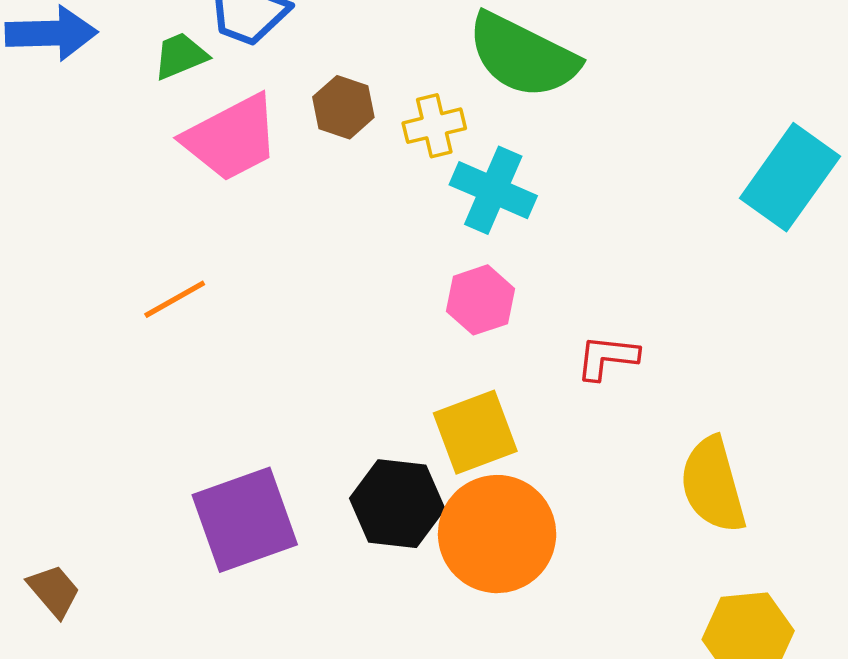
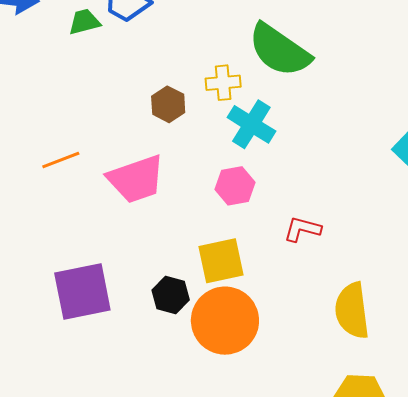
brown hexagon: (343, 107) -> (168, 104), moved
pink trapezoid: (231, 138) -> (136, 179), moved
black hexagon: (397, 504) -> (171, 295), size x0.7

